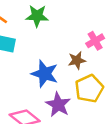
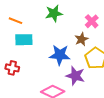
green star: (37, 16) -> (54, 13), moved

